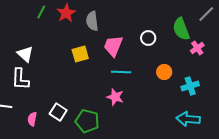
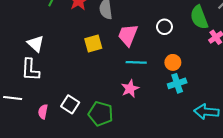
orange circle: (164, 72) -> (173, 62), moved
cyan cross: (190, 86) -> (177, 83), moved
pink star: (115, 97) -> (130, 89), turned 30

